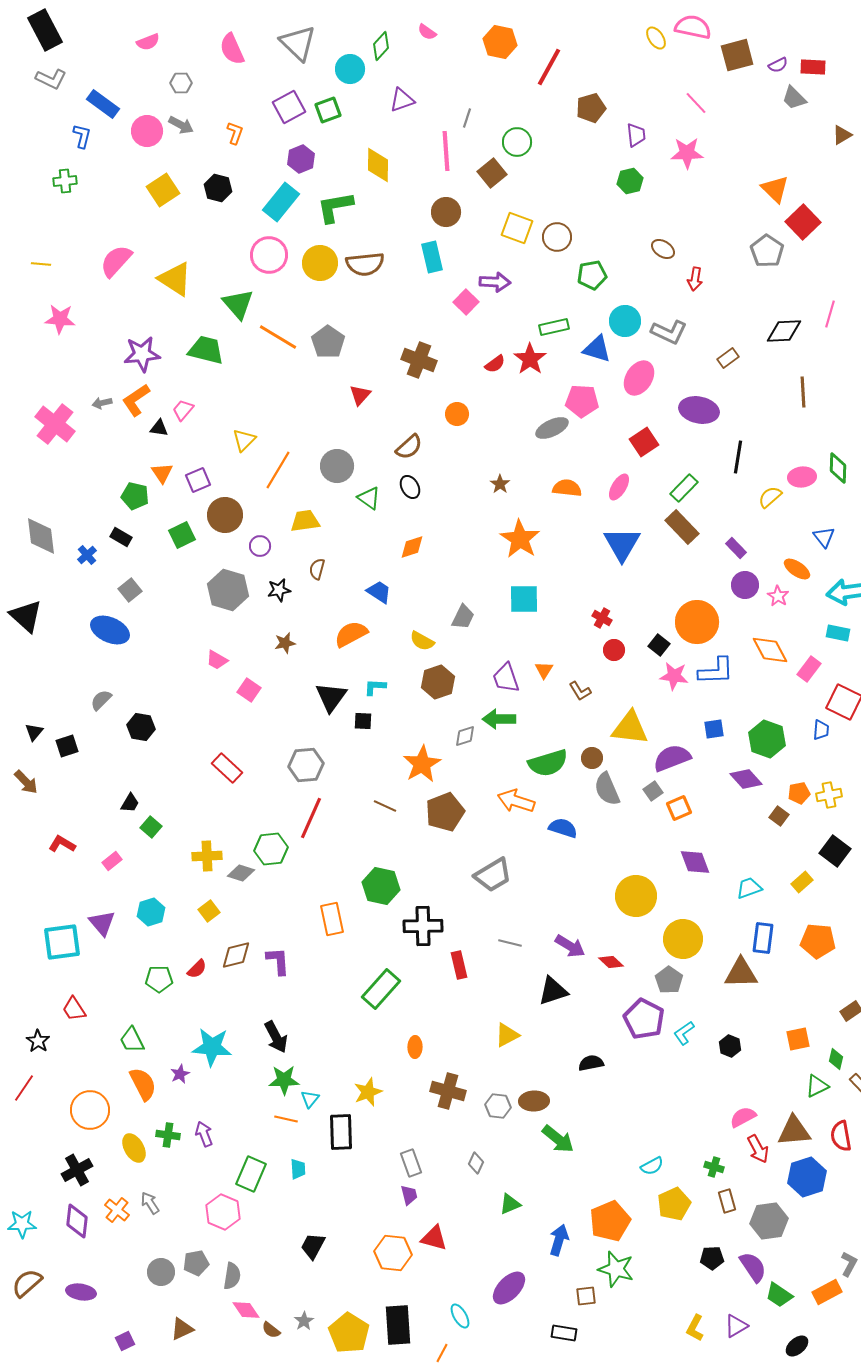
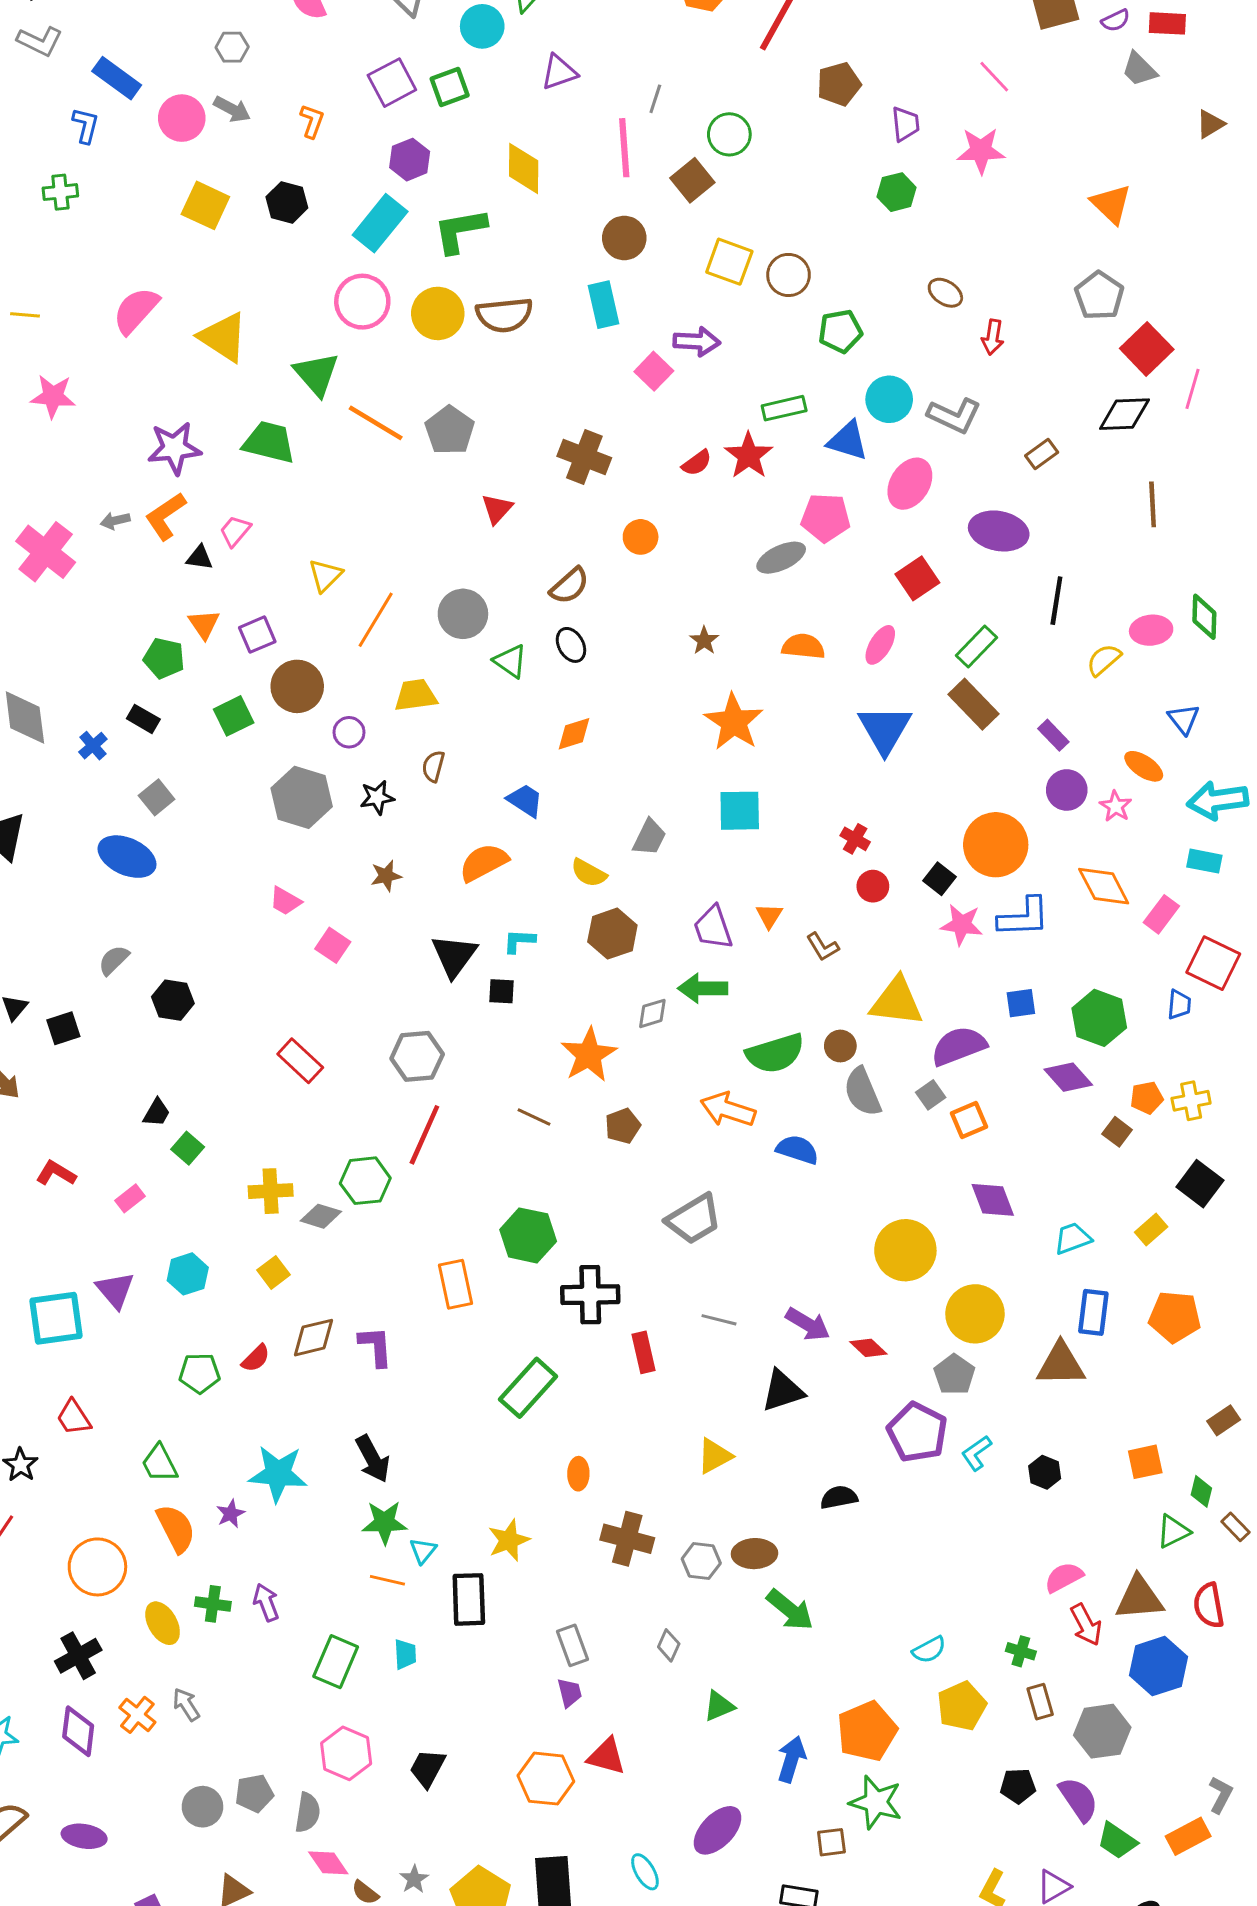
yellow square: (163, 190) -> (205, 205), turned -32
red square: (803, 222) -> (1147, 349), moved
brown pentagon: (445, 812) -> (623, 1126), size x0.6
pink hexagon: (223, 1212) -> (346, 1753), moved

